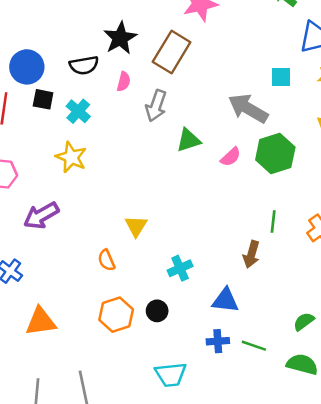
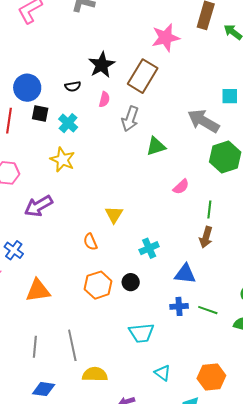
black semicircle: (84, 65) -> (73, 86), size x0.7
pink semicircle: (231, 157) -> (181, 187), moved
green line: (273, 222) -> (209, 209), moved

